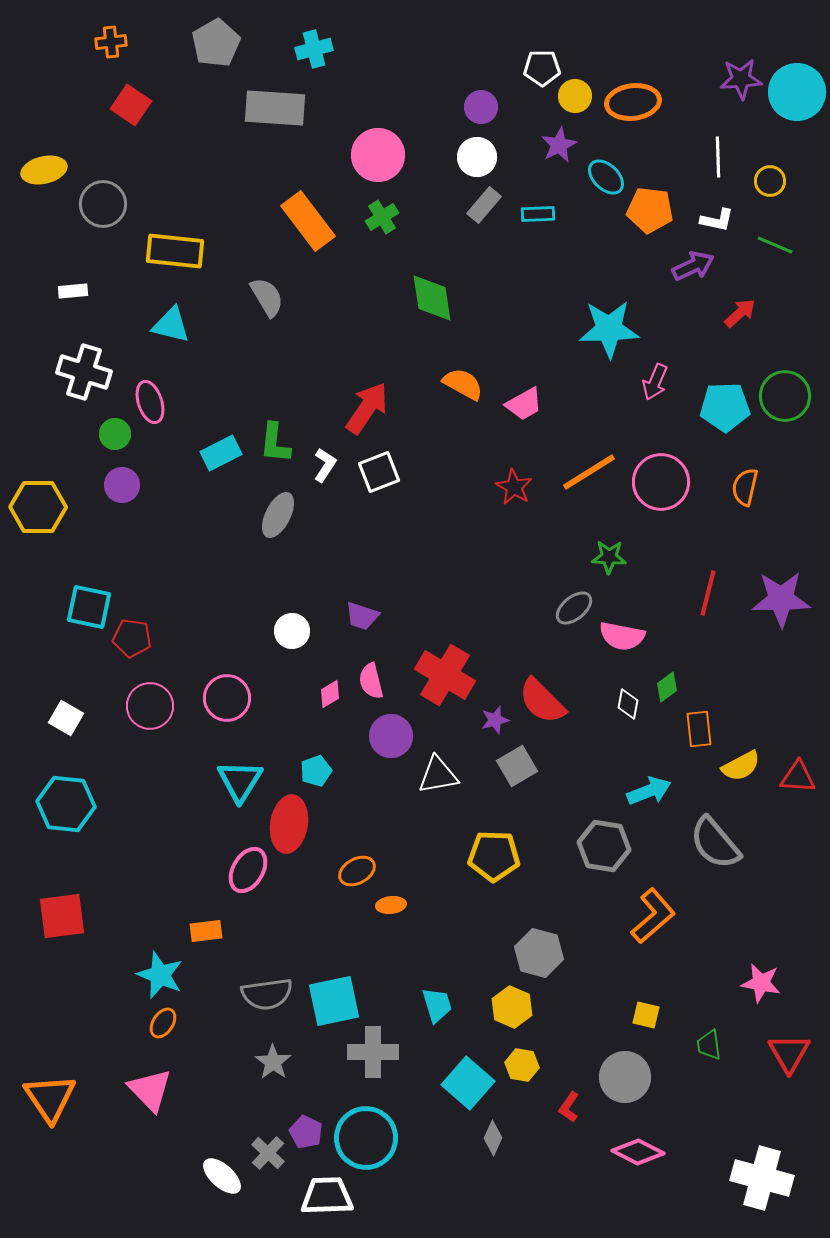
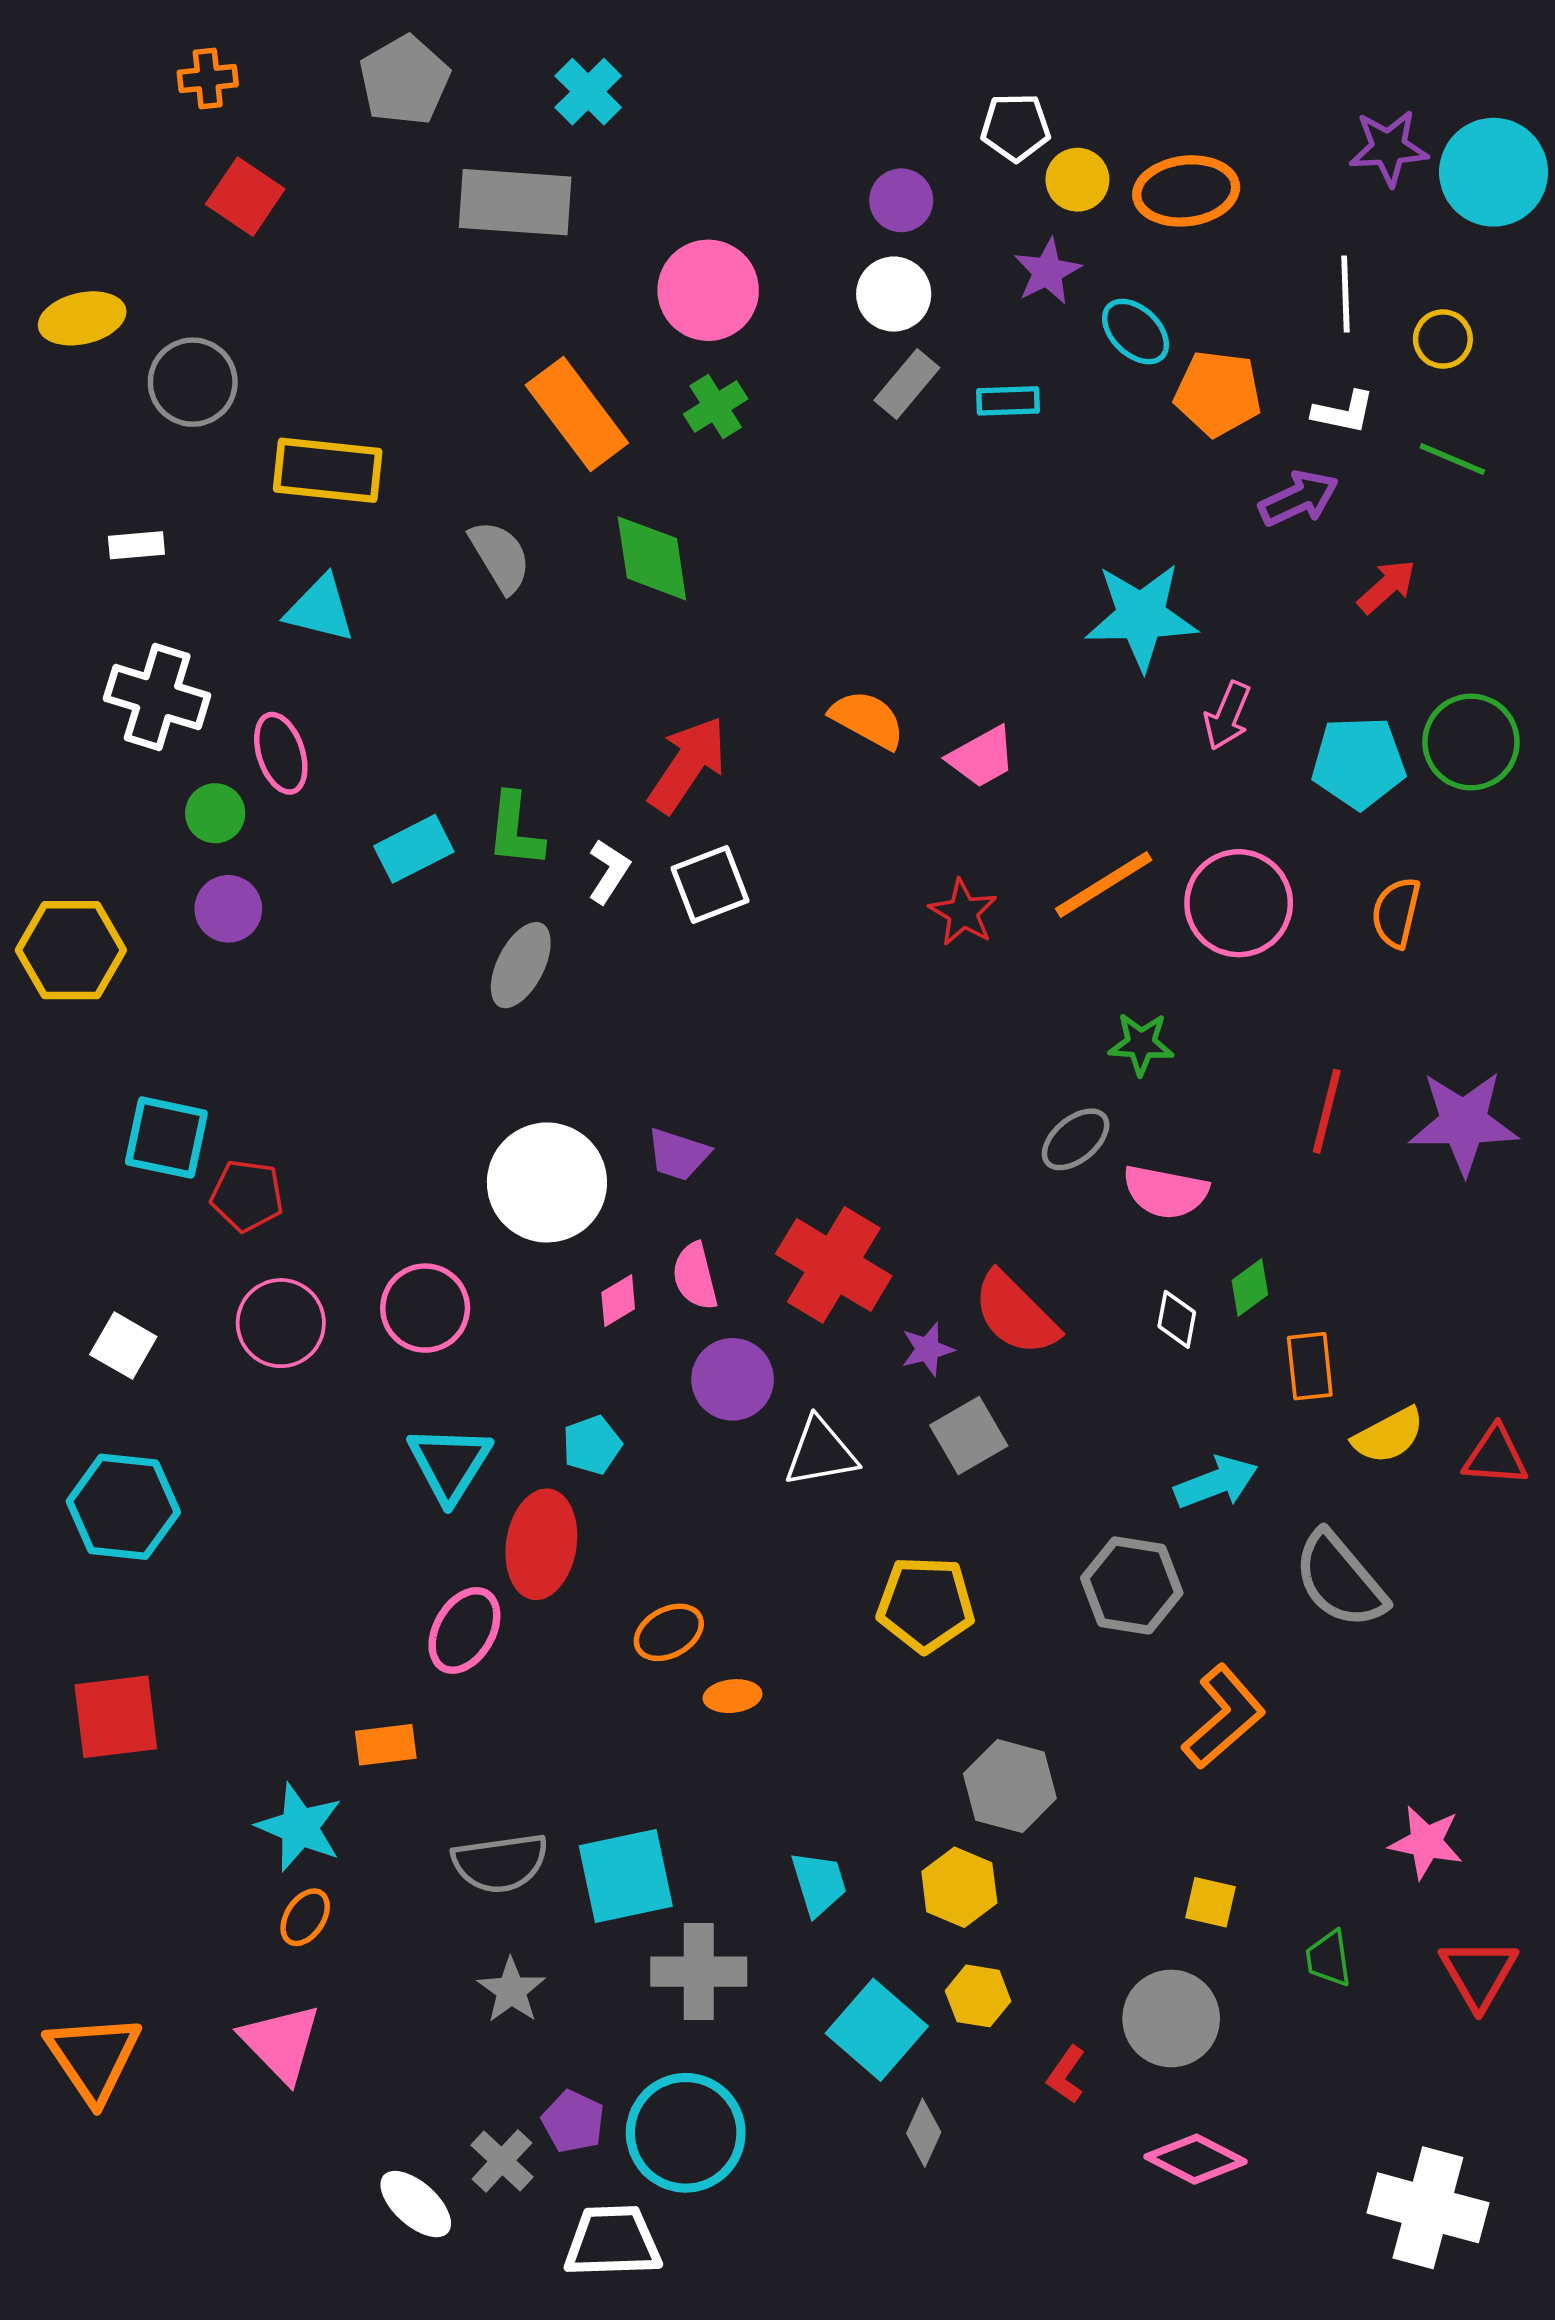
cyan cross: (314, 49) -> (588, 92), turned -30
green diamond: (432, 298) -> (652, 558), moved
white circle: (292, 631) -> (547, 1182), size x1.8

